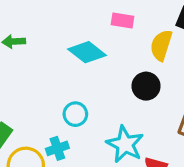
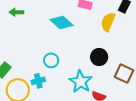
black circle: (146, 86) -> (99, 57), moved

